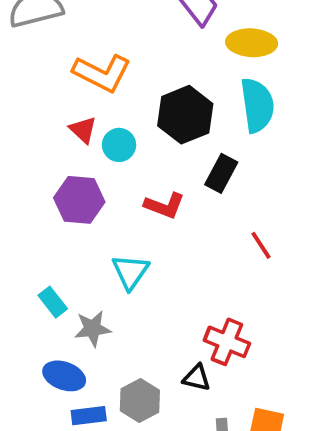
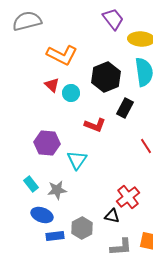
purple hexagon: (79, 200) -> (47, 143), moved
cyan rectangle: (53, 302) -> (31, 184), moved
red cross: (227, 342) -> (128, 197), turned 30

